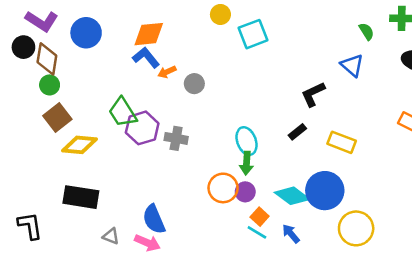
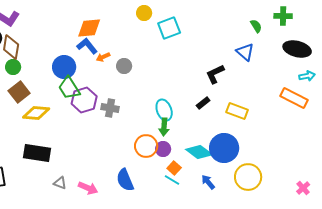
blue circle: (86, 33) -> (64, 67), moved
blue semicircle: (154, 219) -> (125, 180), moved
blue arrow: (291, 234) -> (208, 182), moved

